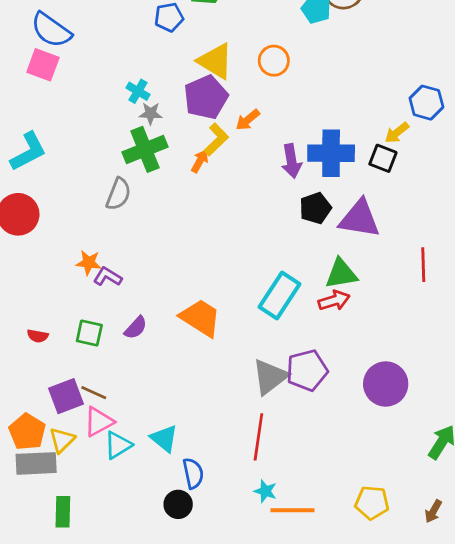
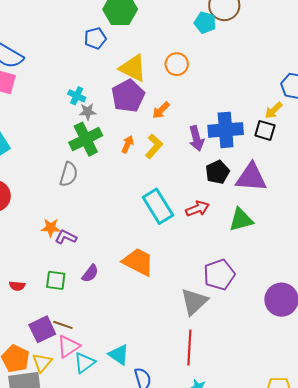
yellow L-shape: (216, 139) -> (154, 146), moved
cyan rectangle: (279, 296) -> (158, 206), moved, turned -60
red arrow: (334, 301) -> (197, 209), moved
purple pentagon: (307, 370) -> (219, 275), moved

